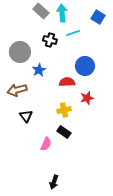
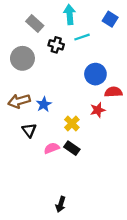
gray rectangle: (41, 11) -> (35, 24), moved
blue star: (39, 70) -> (44, 104), moved
red semicircle: (67, 82) -> (113, 92), moved
yellow cross: (64, 110) -> (72, 123), turned -32
pink semicircle: (46, 144) -> (52, 148), moved, turned -136

